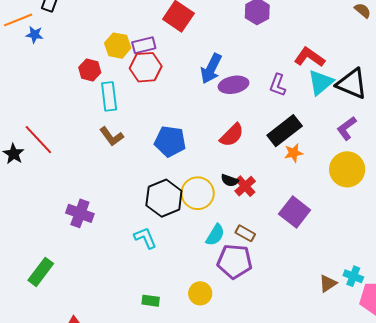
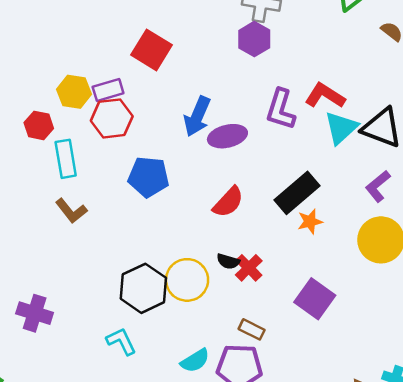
purple L-shape: (278, 85) -> (281, 109), moved, size x1.4
blue pentagon: (170, 141) -> (148, 177), moved
cyan semicircle: (215, 235) -> (195, 361), moved, turned 30

